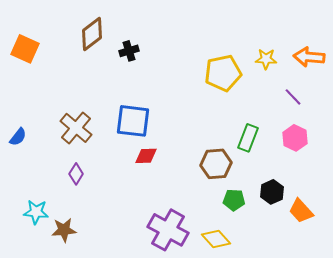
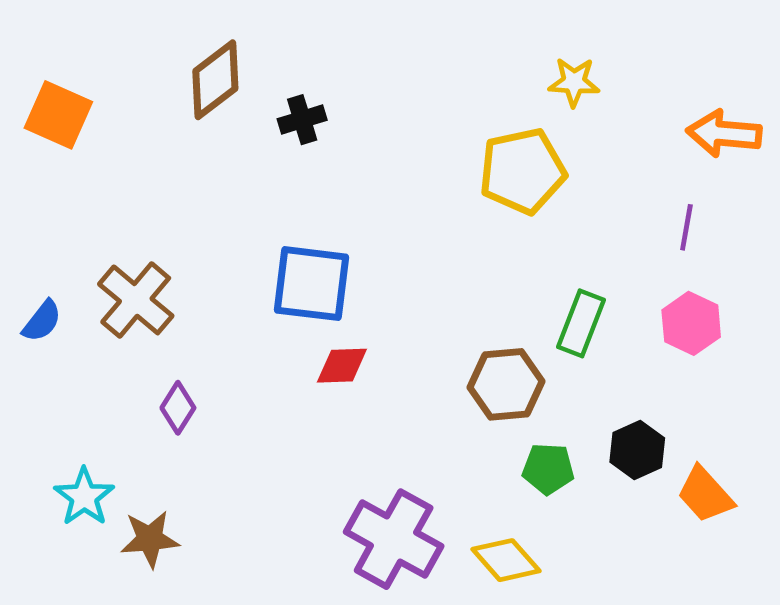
yellow star: (266, 59) -> (574, 82), moved
purple line: (293, 97) -> (686, 227), turned 54
brown cross: (76, 128) -> (136, 300), moved
cyan star: (36, 212) -> (84, 497), turned 30

